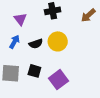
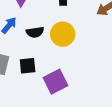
black square: (34, 71) -> (28, 66), turned -32

